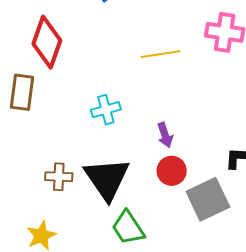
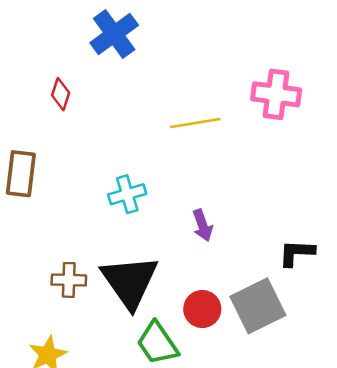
red diamond: (47, 42) -> (61, 94), moved, size x0.5
red circle: (172, 171) -> (202, 309), moved

